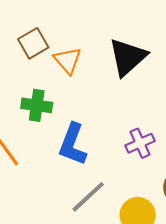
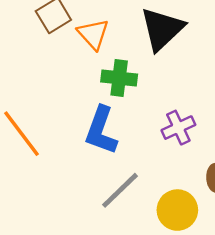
green cross: (37, 105) -> (119, 78), moved

